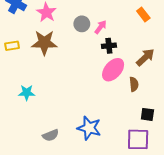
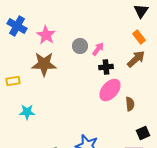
yellow rectangle: (12, 46) -> (13, 81), moved
brown arrow: (145, 57) -> (136, 59), moved
black square: (147, 114) -> (143, 133), turned -32

